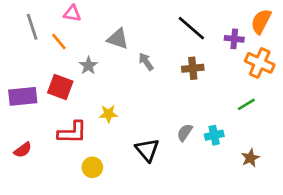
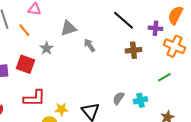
gray triangle: (118, 39) -> (68, 28), turned -36
brown cross: (193, 68) -> (133, 50), moved
yellow star: (108, 114) -> (61, 109), moved

